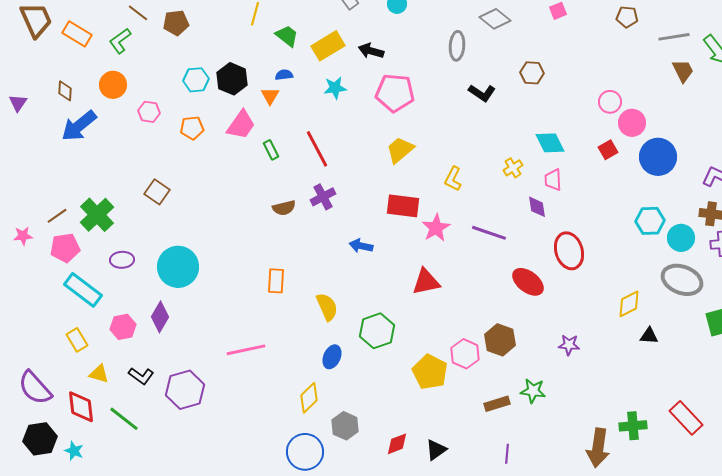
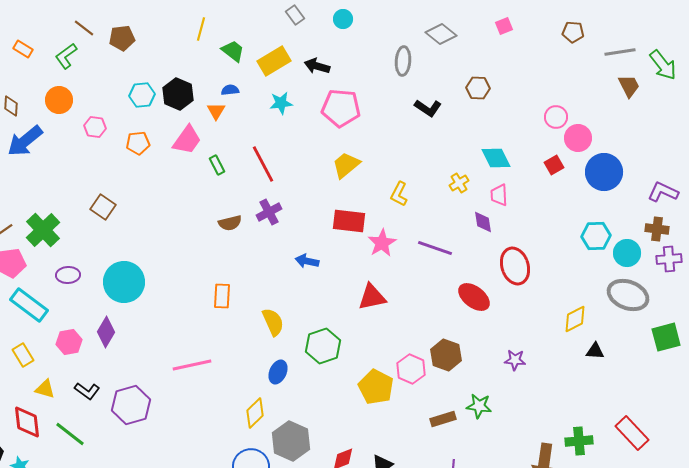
orange rectangle: (77, 34) -> (23, 49), size x0.7
gray hexagon: (345, 426) -> (291, 441), size x1.4

